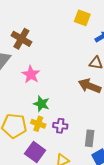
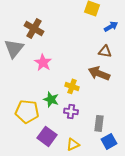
green star: (41, 104) -> (51, 99), moved
yellow cross: (38, 124) -> (72, 86), moved

